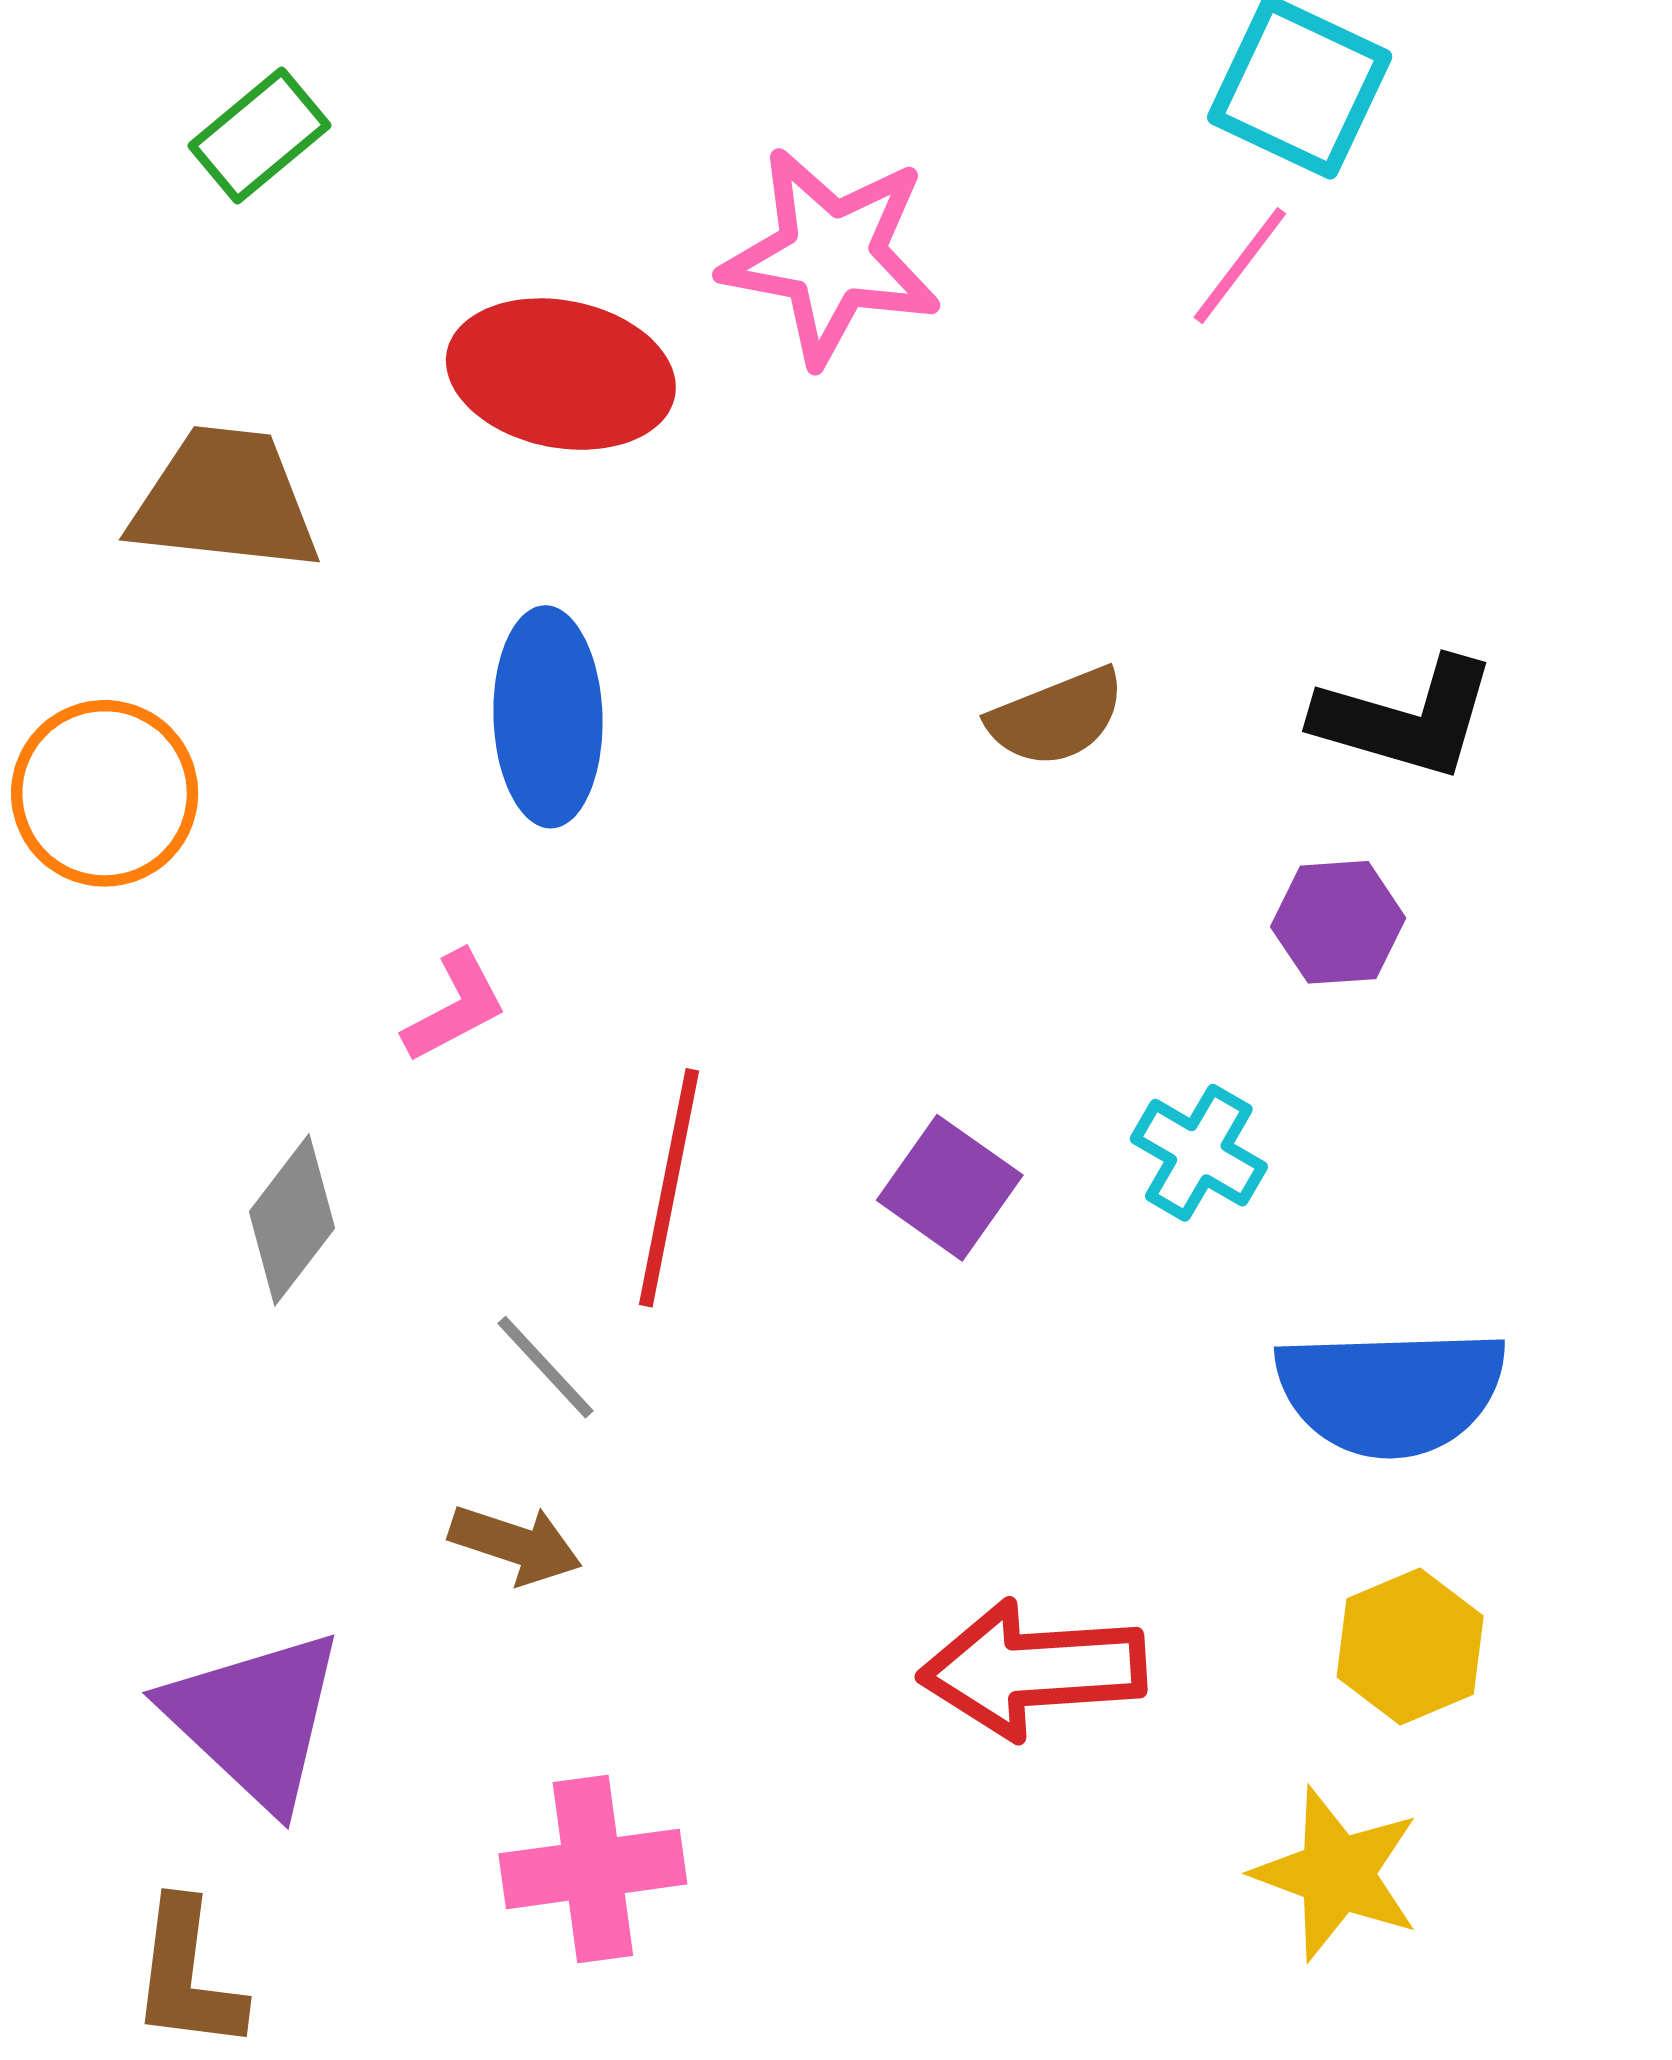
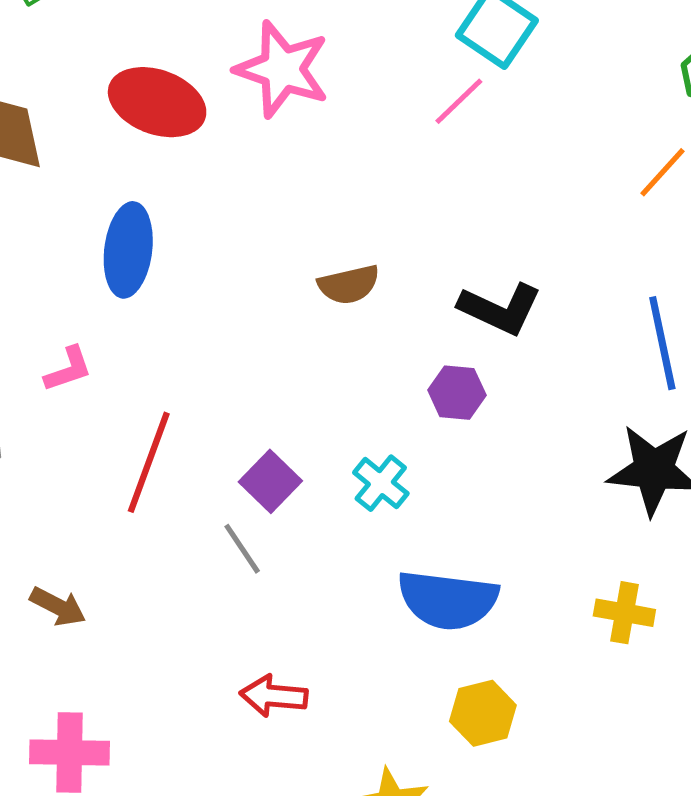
gray line: (546, 1367) -> (242, 549), moved
yellow hexagon: (1410, 1647) -> (483, 713), moved
red arrow: (1033, 1670) -> (274, 696), size x0.7

